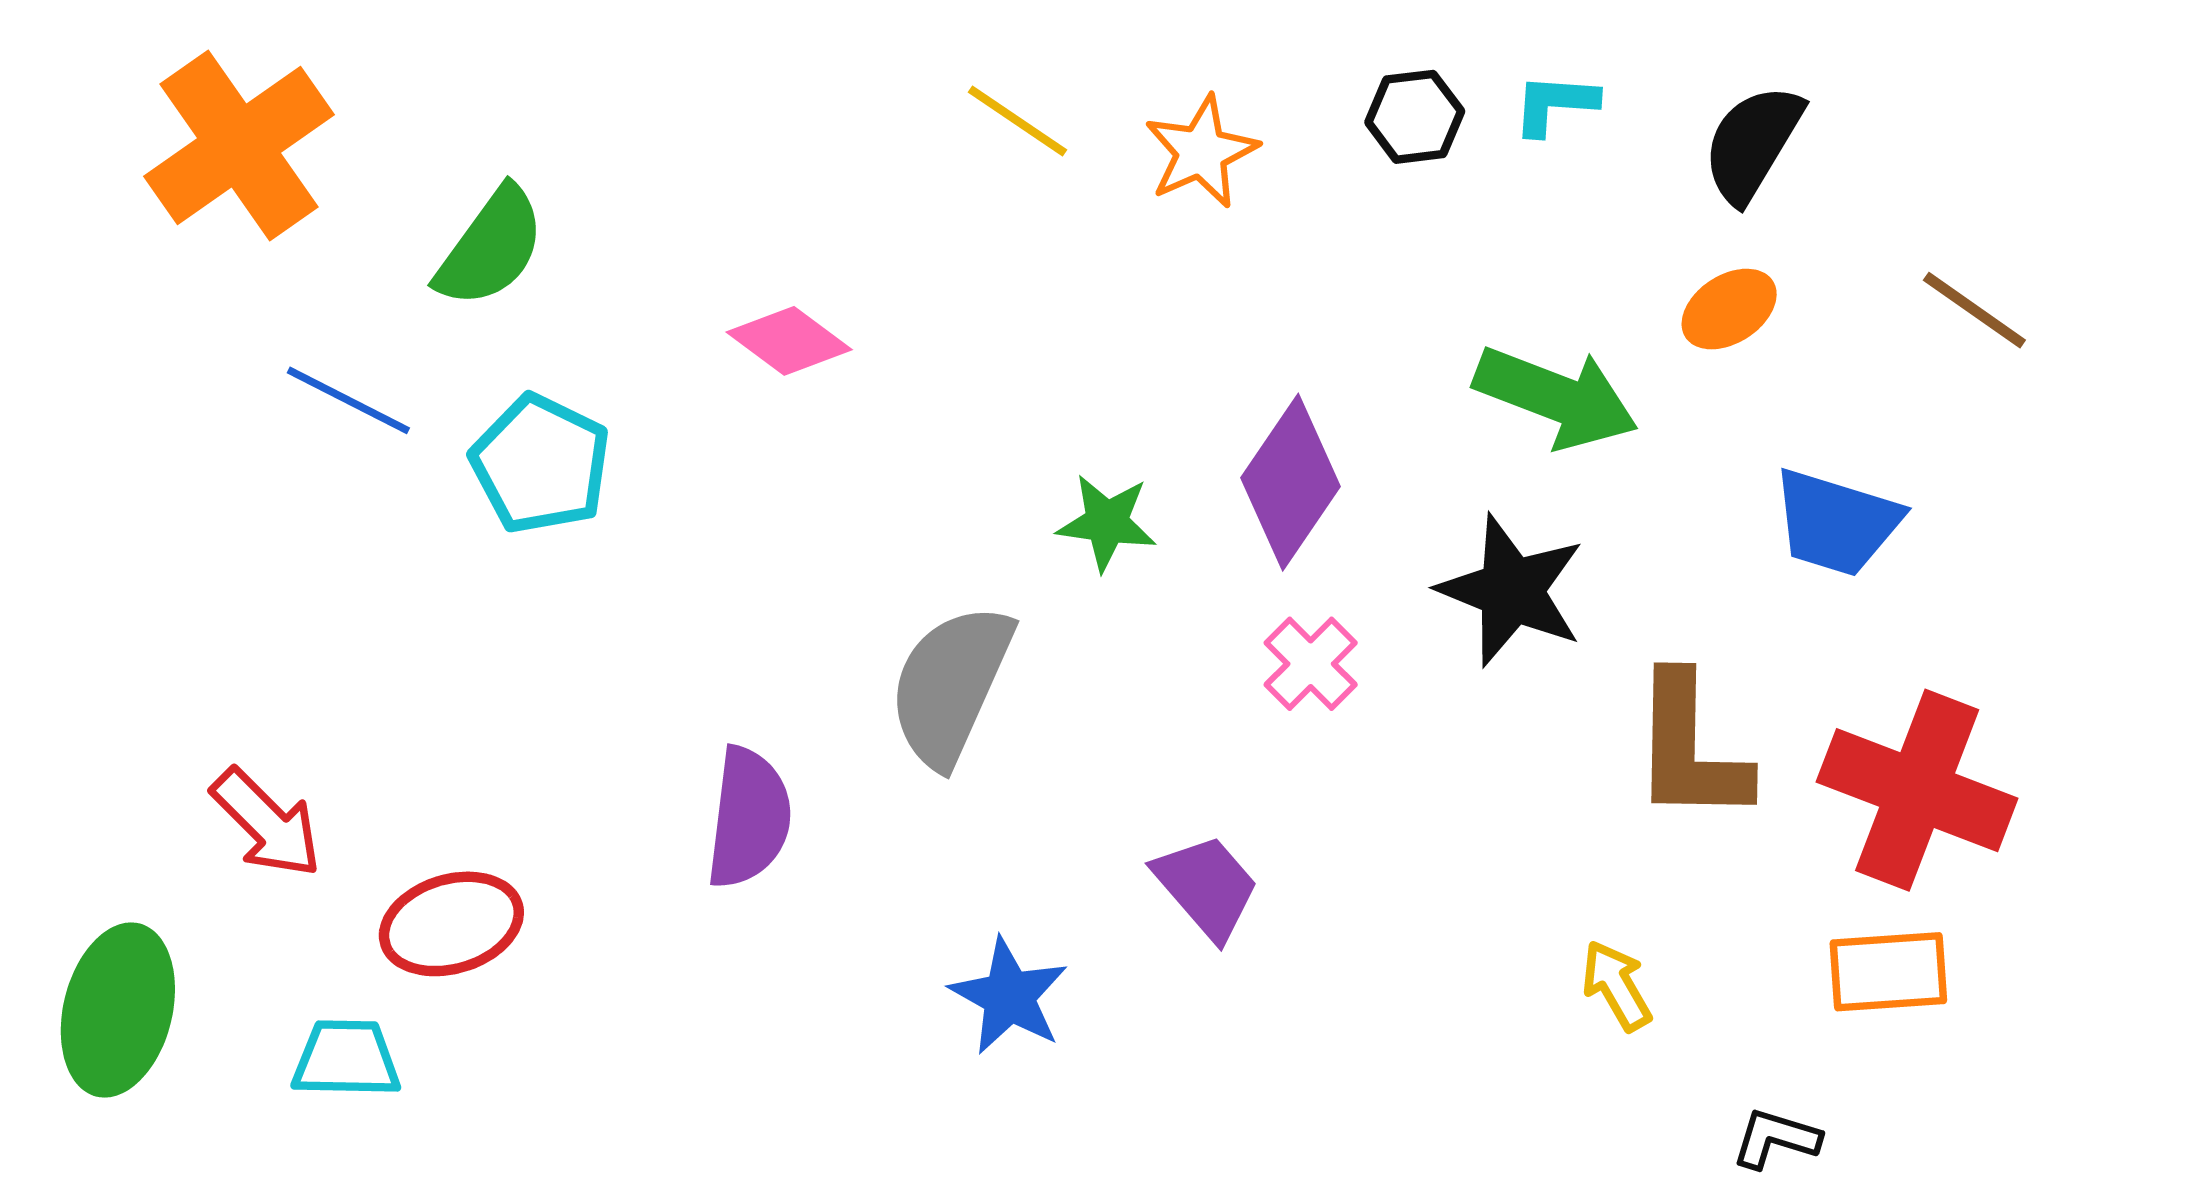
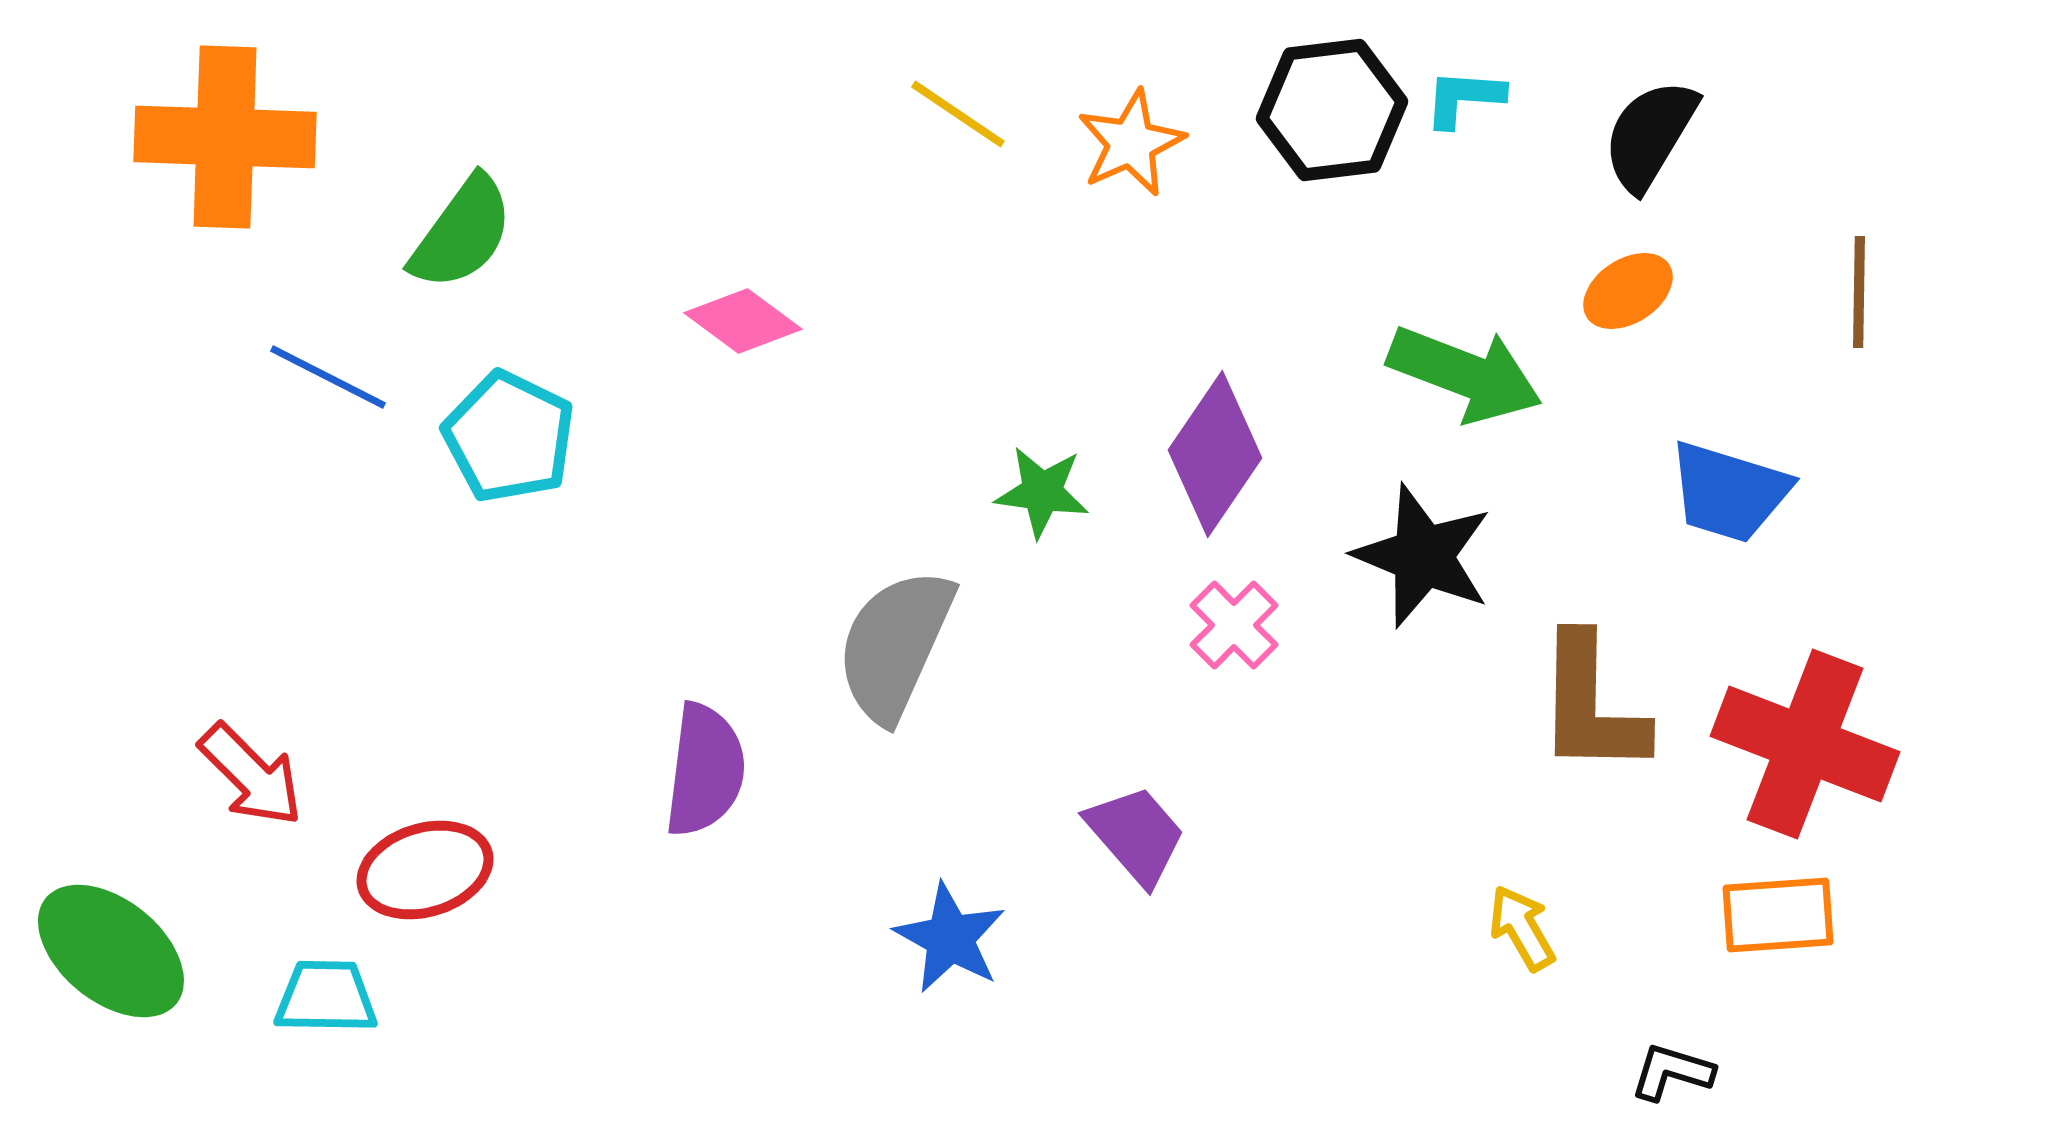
black hexagon: (1415, 117) -> (1332, 110), size x1.6
orange cross: (239, 145) -> (225, 137), turned 37
brown line: (1974, 310) -> (1859, 292), turned 56
green ellipse: (118, 1010) -> (111, 951), turned -65

